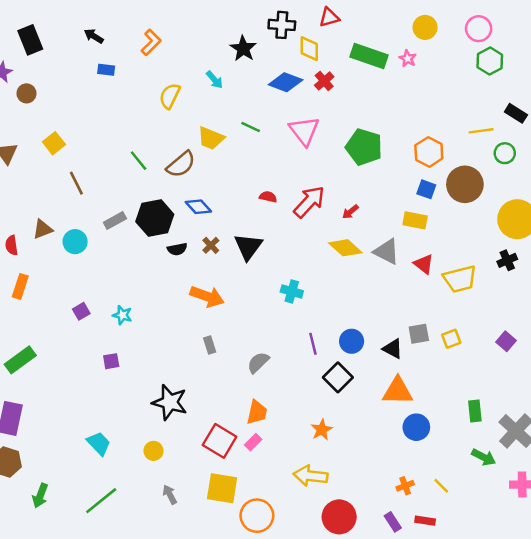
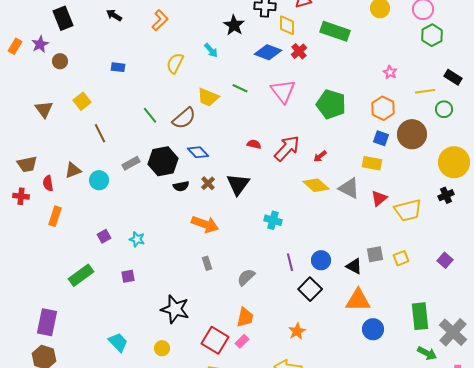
pink star: (408, 59) -> (390, 72), moved
blue rectangle: (106, 70) -> (118, 67), moved
red triangle: (424, 264) -> (379, 198), turned 42
green rectangle: (20, 360) -> (81, 275), moved
green rectangle: (475, 411) -> (420, 316), size x1.5

